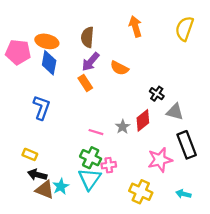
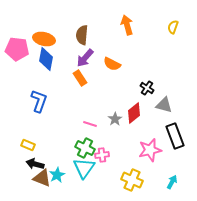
yellow semicircle: (184, 29) -> (173, 27), size x0.6
cyan arrow: (183, 194) -> (172, 182), turned 104

